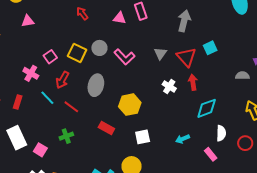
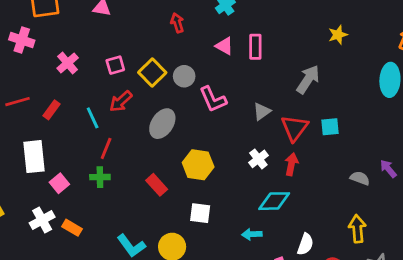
pink cross: (31, 73) -> (68, 63), moved
red line: (71, 107) -> (106, 148), moved, turned 56
cyan diamond: (207, 108) -> (274, 201), moved

